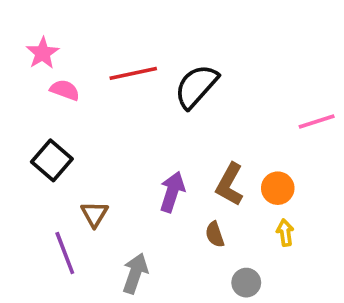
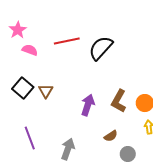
brown triangle: (94, 214) -> (46, 91), moved
brown semicircle: (215, 234) -> (111, 136), moved, turned -104

